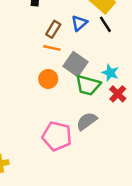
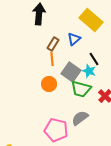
black line: (105, 24) -> (94, 59), moved
orange line: (52, 48) -> (52, 59), turned 72
cyan star: (110, 73) -> (89, 71), moved

